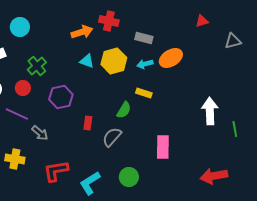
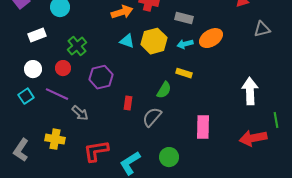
gray triangle: (233, 41) -> (262, 29), moved
green line: (235, 129) -> (276, 120), moved
red arrow: (214, 176) -> (253, 138), moved

